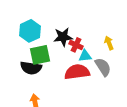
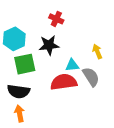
red cross: (76, 45) -> (56, 19), moved
black semicircle: (31, 68) -> (18, 91), moved

